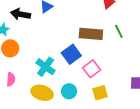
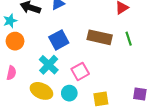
blue square: (71, 54) -> (59, 40), moved
pink square: (92, 69) -> (80, 71), moved

